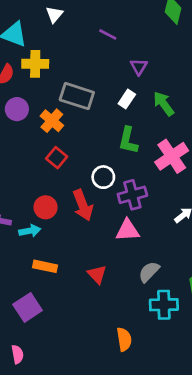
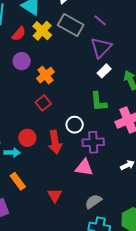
yellow cross: (35, 64) -> (42, 31), turned 30
purple triangle: (139, 67) -> (101, 48), moved, size x1.6
gray rectangle: (77, 96) -> (71, 25), moved
green L-shape: (128, 140) -> (99, 102), turned -30
orange rectangle: (45, 266) -> (18, 181), turned 30

